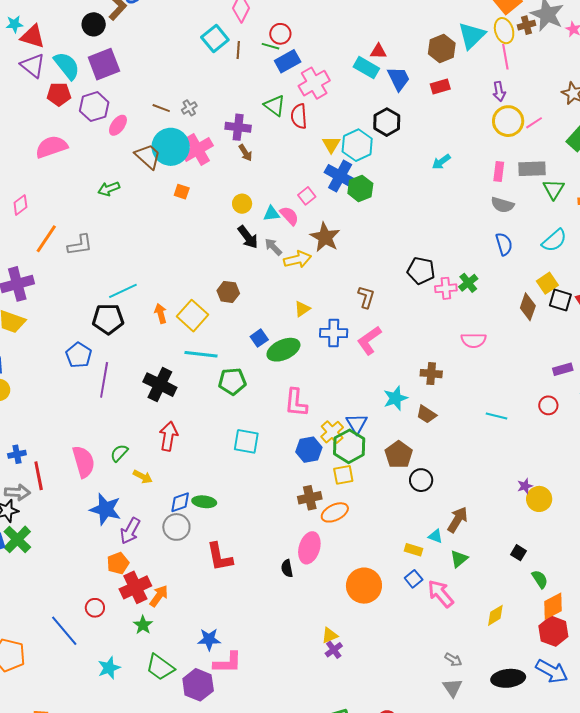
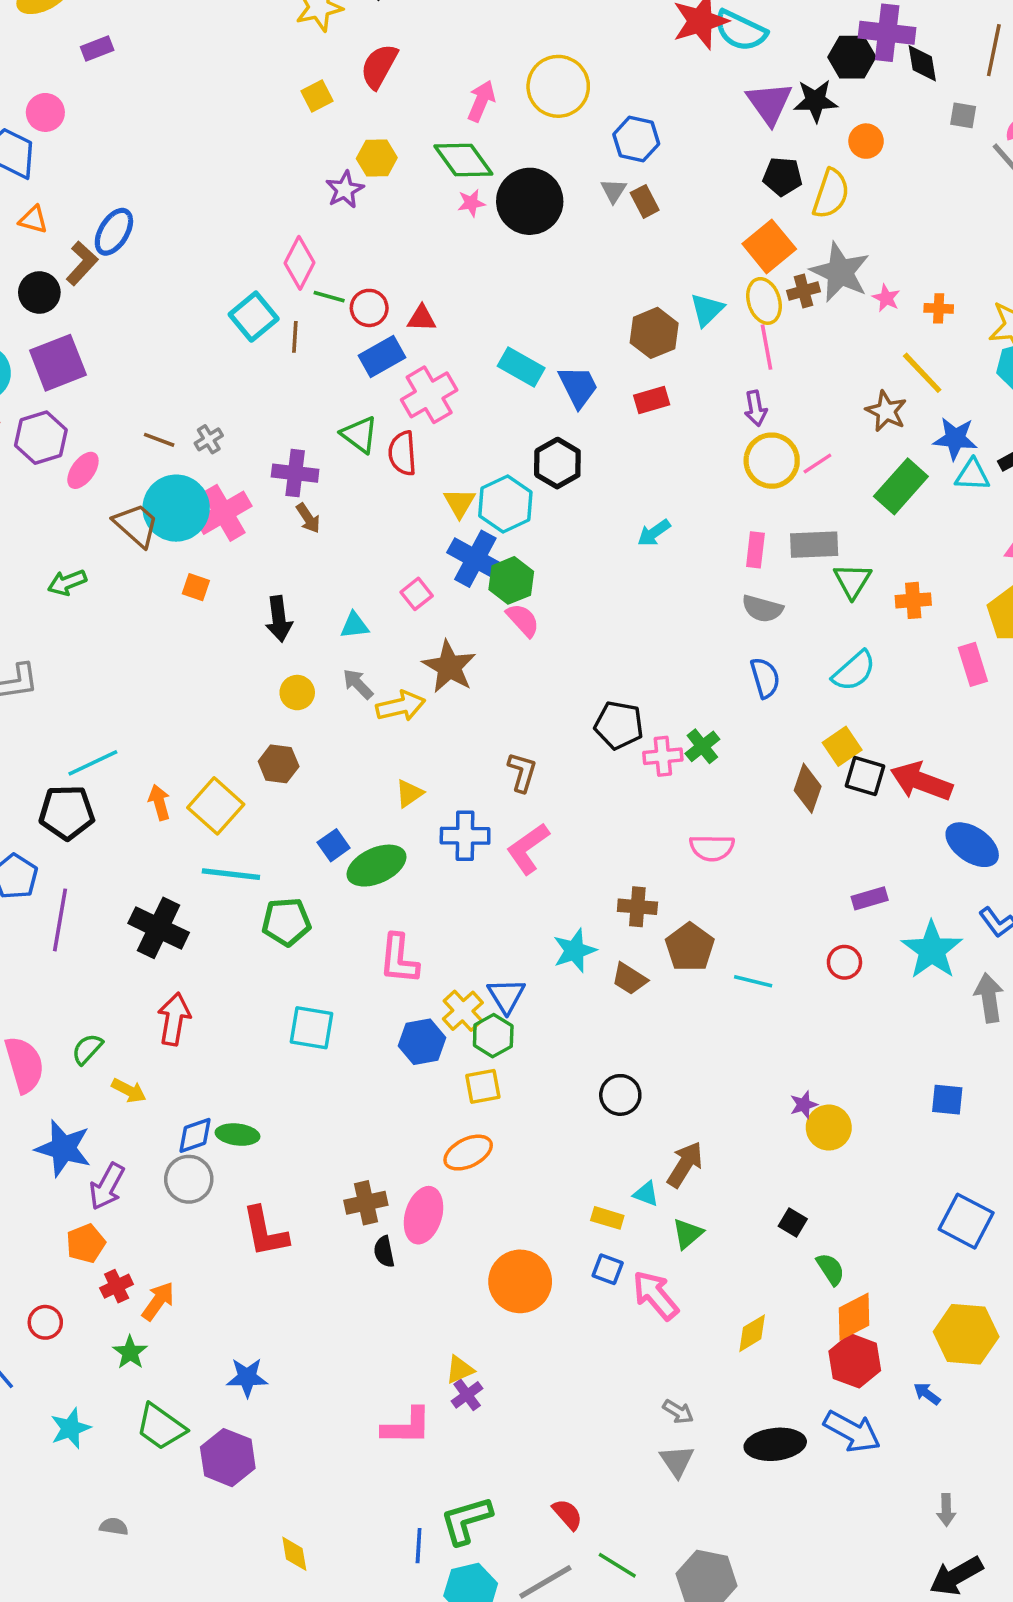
cyan triangle: (472, 35) -> (707, 310), size x0.7
green line: (271, 46) -> (329, 297), moved
red triangle: (378, 51) -> (422, 318), moved
yellow circle: (242, 204) -> (297, 693), moved
pink semicircle: (289, 216) -> (523, 620), moved
black arrow: (248, 237) -> (279, 619), moved, turned 30
green hexagon: (349, 446) -> (493, 1036), size x0.7
brown pentagon: (399, 455) -> (690, 947), moved
brown cross: (310, 498) -> (366, 1203), moved
blue square: (414, 579) -> (608, 1269), turned -30
red cross: (135, 587) -> (117, 1286), size x0.6
pink L-shape: (228, 663) -> (407, 1426), moved

